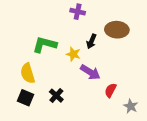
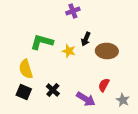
purple cross: (78, 12) -> (73, 11), turned -32
brown ellipse: (117, 30) -> (107, 51), moved
purple arrow: (90, 72) -> (86, 99), moved

